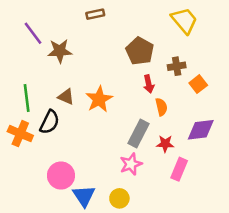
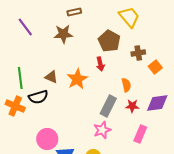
yellow trapezoid: (184, 20) -> (129, 17), moved
brown star: (60, 51) -> (63, 34), moved
red arrow: (149, 84) -> (100, 64), moved
black semicircle: (50, 122) -> (38, 97), turned 48
red star: (165, 144) -> (132, 106), moved

